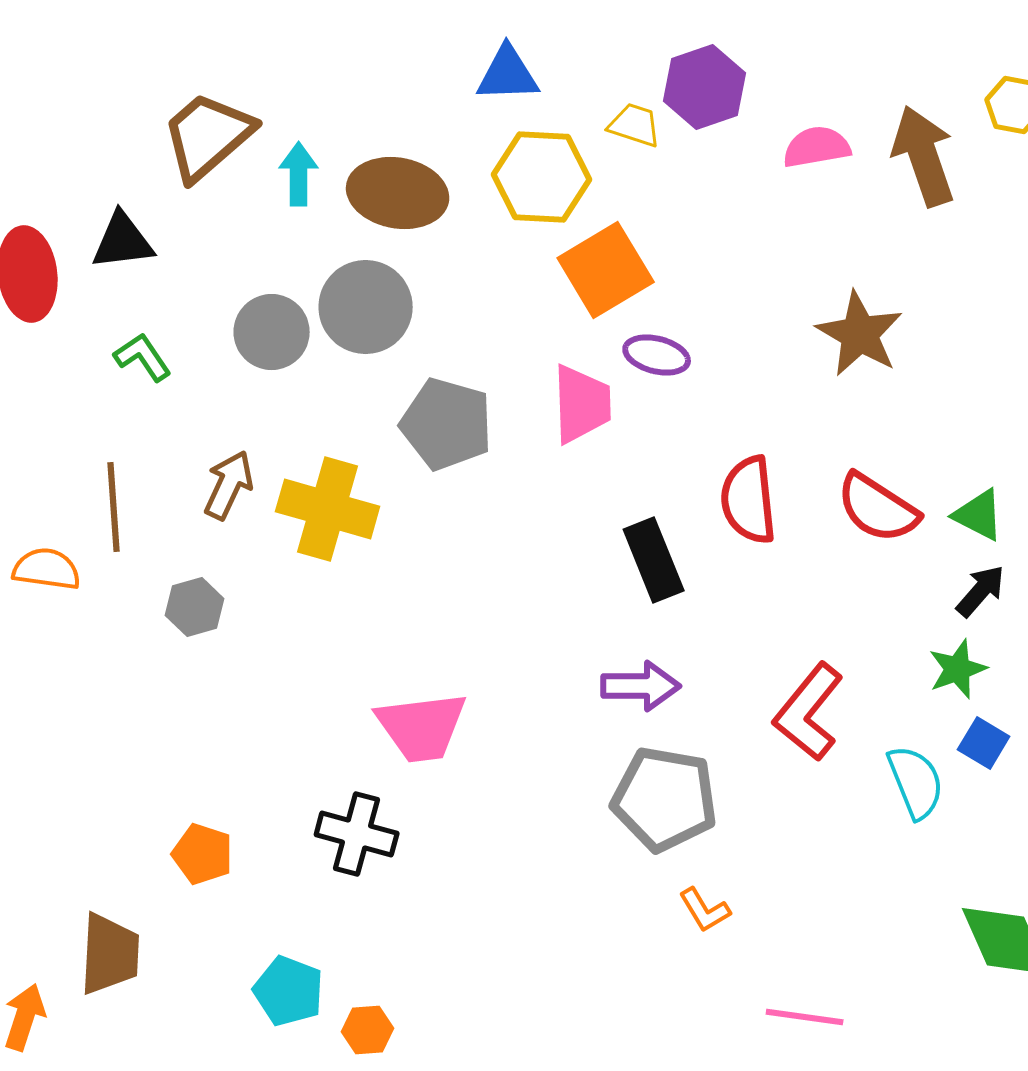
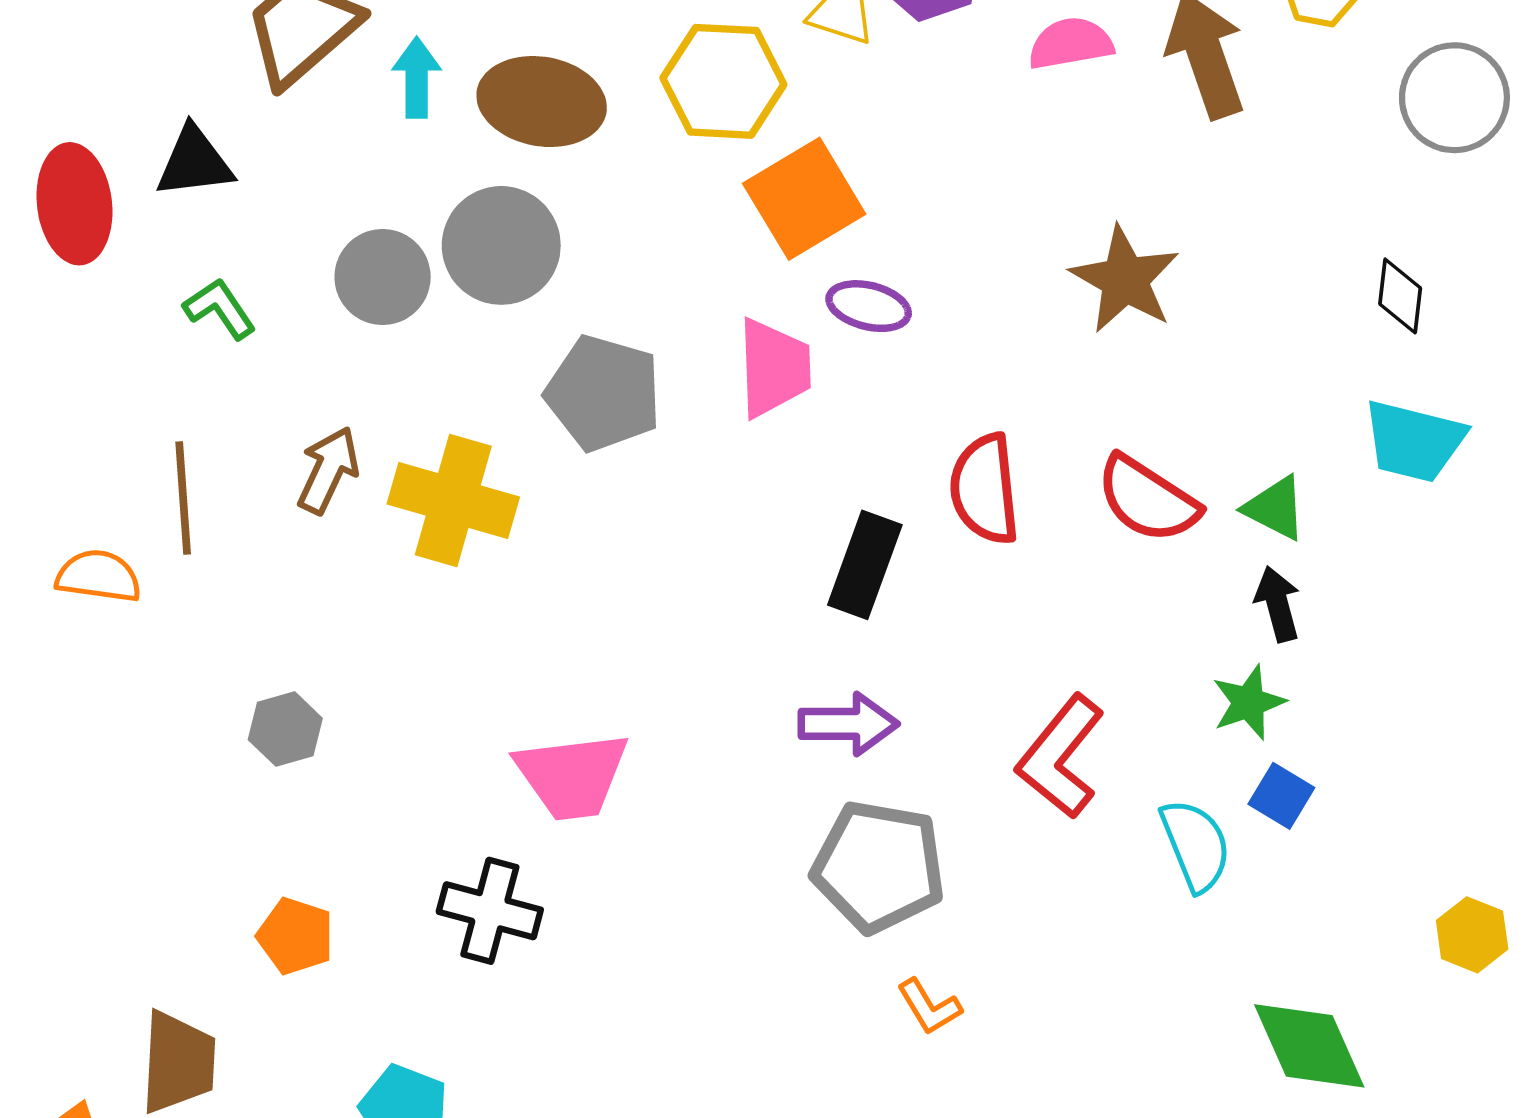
black rectangle: (654, 560) -> (865, 565), turned 42
black arrow: (981, 591) -> (1278, 604), turned -56
gray hexagon: (195, 607) -> (285, 729), moved

